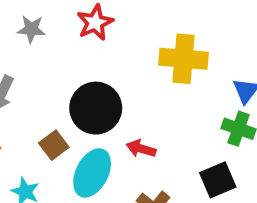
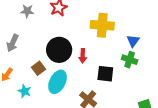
red arrow: (141, 149) -> (83, 56), moved, turned -104
black square: (218, 180) -> (105, 74), moved, turned 30

